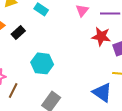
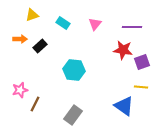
pink triangle: (82, 10) -> (95, 24), moved
cyan hexagon: (42, 63) -> (74, 70), moved

